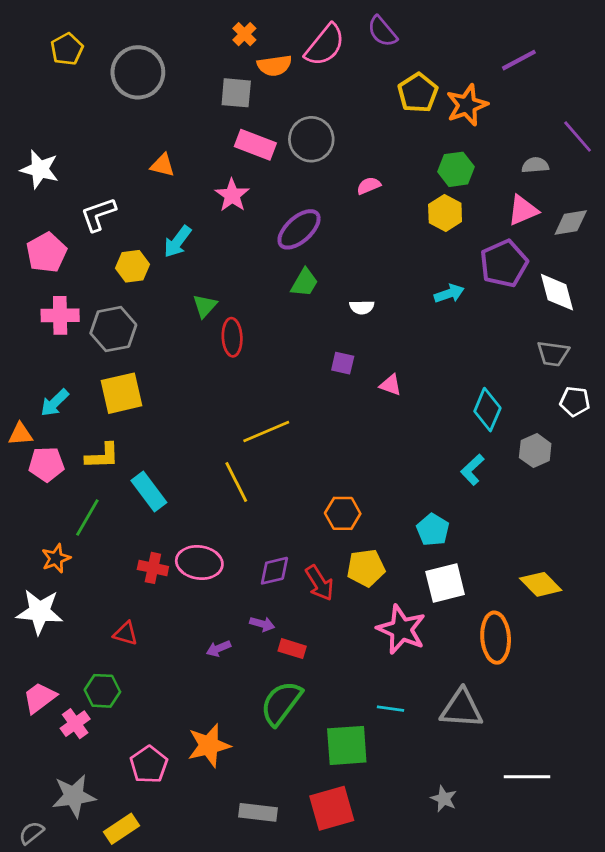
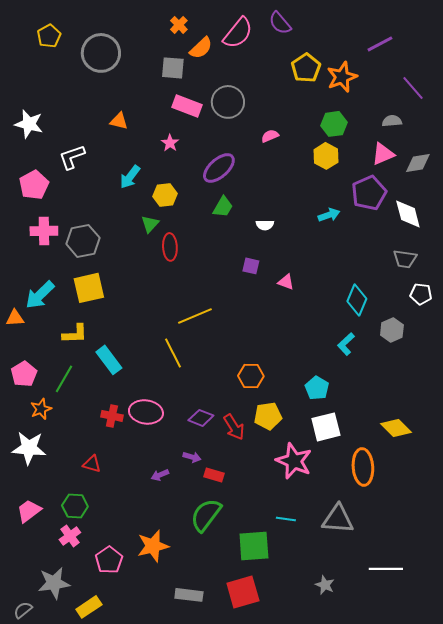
orange semicircle: (274, 66) -> (201, 48), turned -35
purple line: (578, 137) -> (413, 88), moved
pink star: (232, 195) -> (170, 143), size x0.7
yellow hexagon: (132, 266) -> (165, 195), moved
cyan arrow: (55, 403) -> (40, 295), size x1.4
pink pentagon: (46, 464) -> (24, 374), moved, turned -30
purple diamond: (274, 571) -> (201, 418), turned 35
pink cross: (75, 724) -> (70, 536), moved

